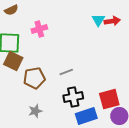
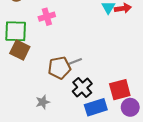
brown pentagon: (34, 78) -> (59, 68), moved
black cross: (73, 97) -> (82, 88), turned -30

